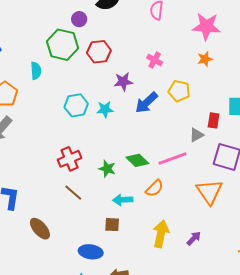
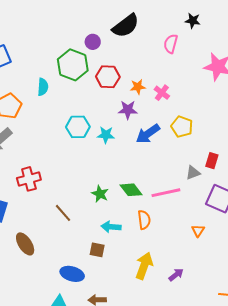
orange star: (205, 59) -> (138, 87), moved
red cross: (70, 159) -> (29, 179), moved
orange semicircle: (154, 188) -> (144, 220), turned -60
orange triangle: (209, 192) -> (198, 231), size x0.5

